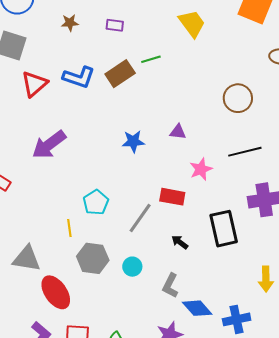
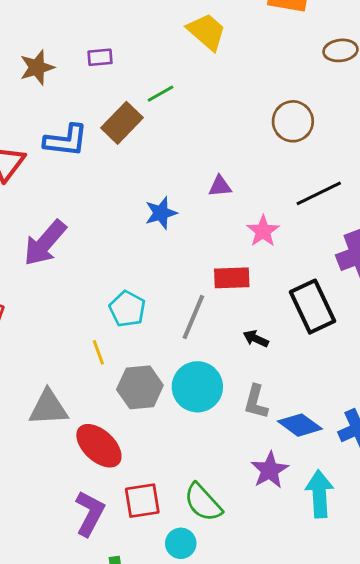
brown star: (70, 23) -> (37, 67), size x1.4
cyan circle: (132, 267) -> (197, 387), size x1.8

